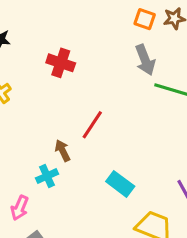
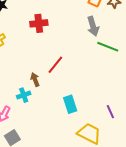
red cross: (61, 63) -> (39, 23), turned -30
cyan rectangle: (120, 184) -> (70, 104), turned 30

